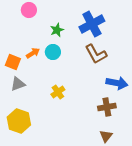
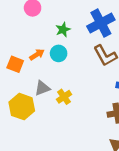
gray triangle: (18, 84) -> (42, 88), moved
yellow hexagon: (19, 121) -> (22, 107), moved

